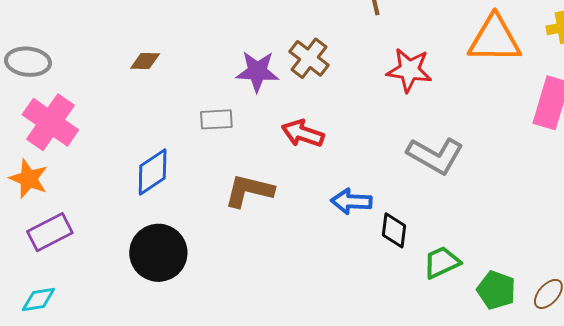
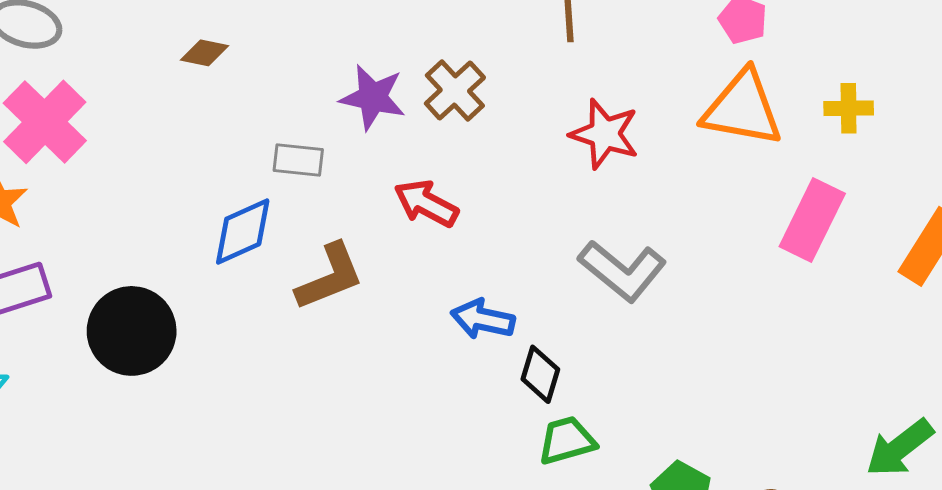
blue diamond: (153, 172) -> (243, 232), moved
brown L-shape: (249, 191) -> (330, 277), turned 135
black circle: (158, 253) -> (132, 331), moved
green trapezoid: (442, 262) -> (567, 440), moved

